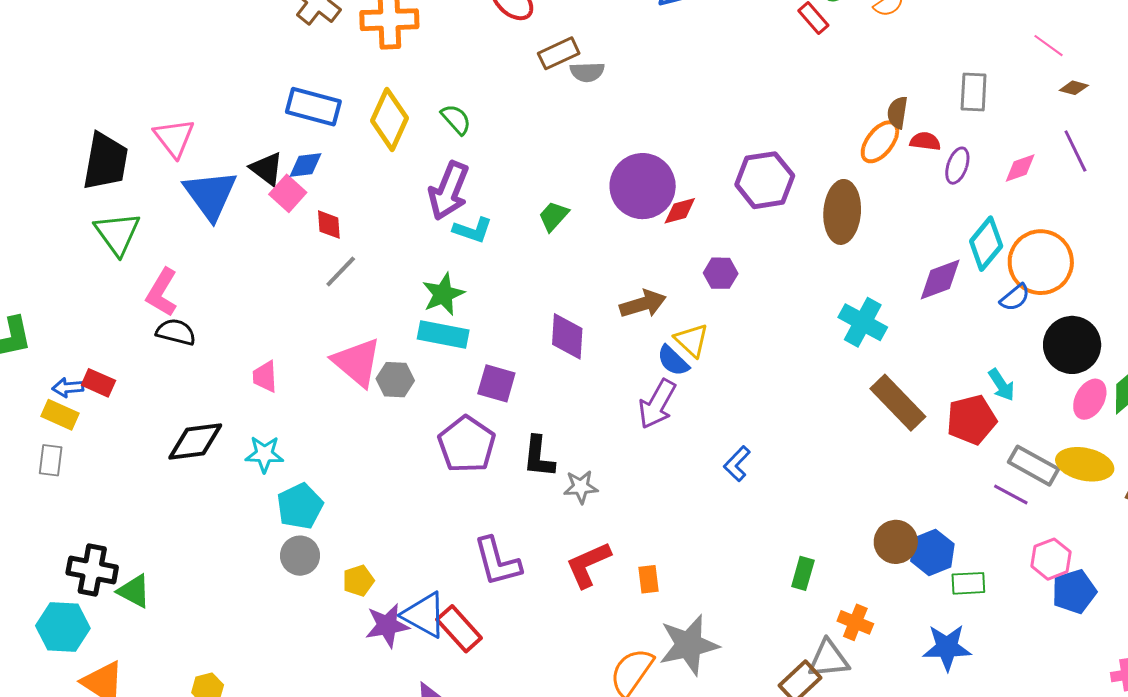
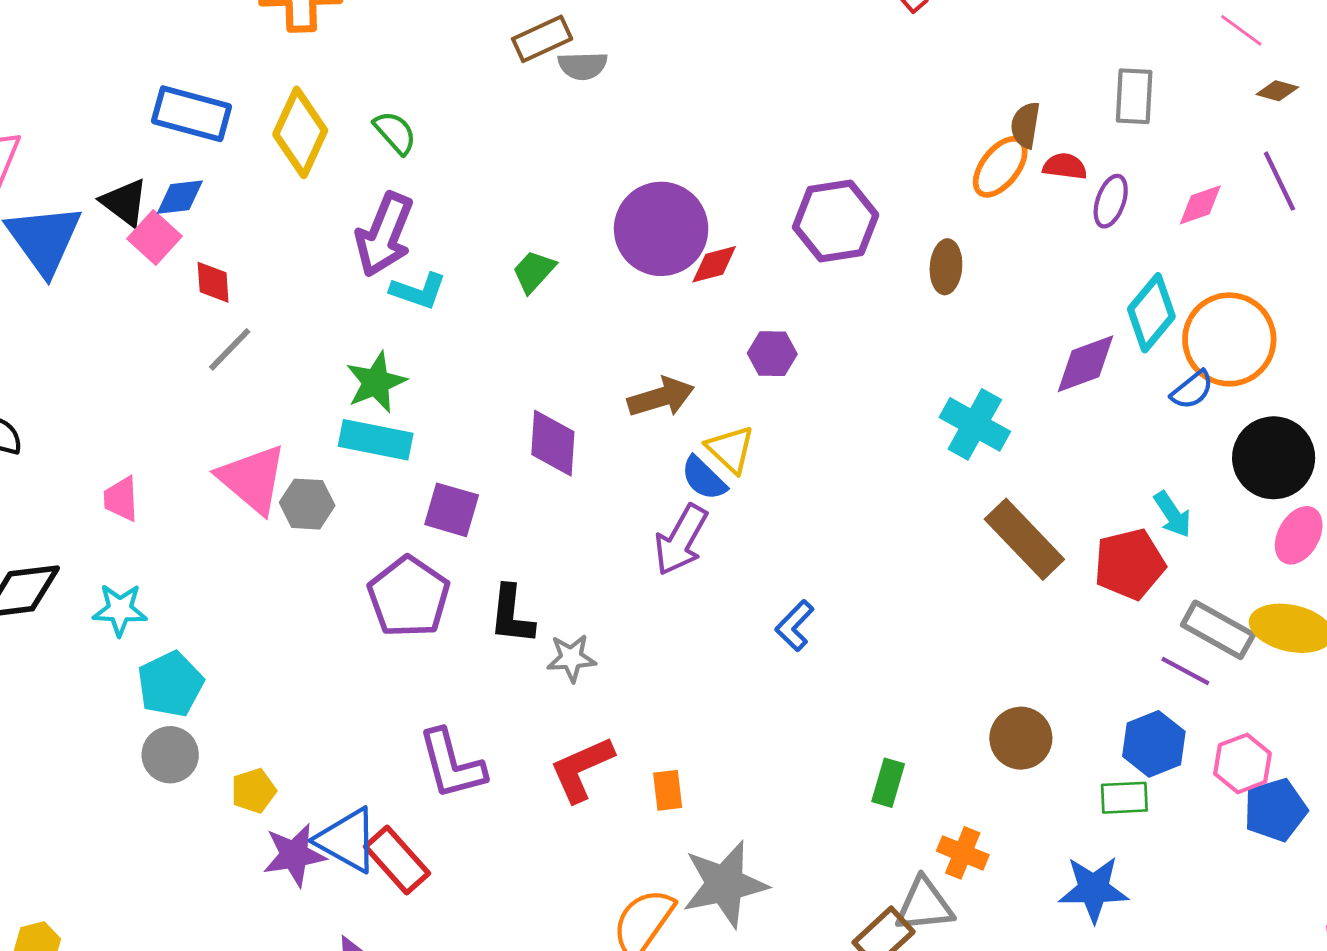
brown ellipse: (842, 212) -> (946, 267), size x0.6
blue hexagon: (932, 552) -> (1154, 744), moved

